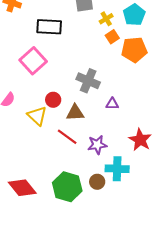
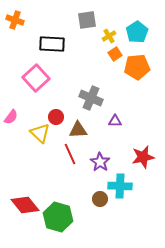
red line: (67, 137) -> (70, 154), turned 30
red star: (140, 140) -> (143, 157), turned 30
purple star: (97, 145) -> (100, 162), turned -30
green hexagon: (67, 187) -> (58, 217), moved

